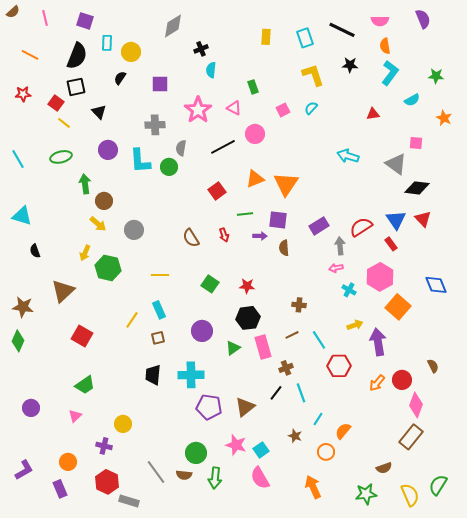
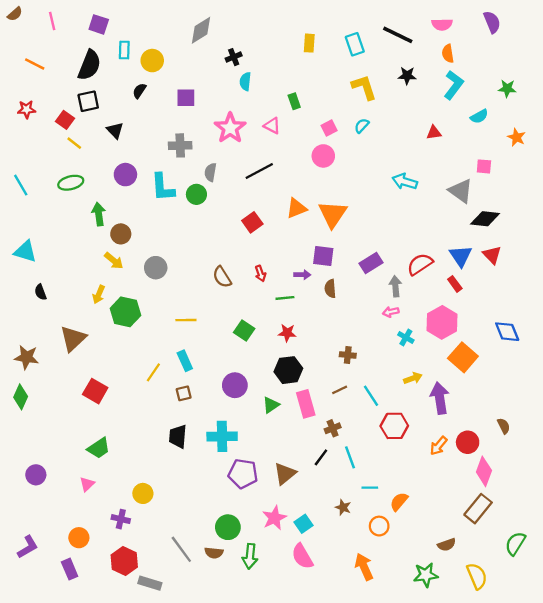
pink circle: (255, 134) -> (323, 156), moved
green line: (245, 214) -> (285, 298), moved
cyan line: (318, 419) -> (370, 488), turned 56
pink star: (236, 445) -> (274, 518), turned 30
green semicircle: (438, 485) -> (515, 543), moved

